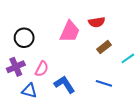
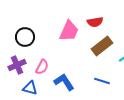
brown rectangle: (104, 47) -> (102, 46), size x1.5

